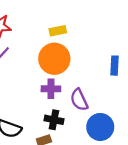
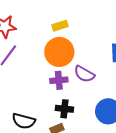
purple semicircle: (79, 100) -> (84, 74), moved, turned -30

